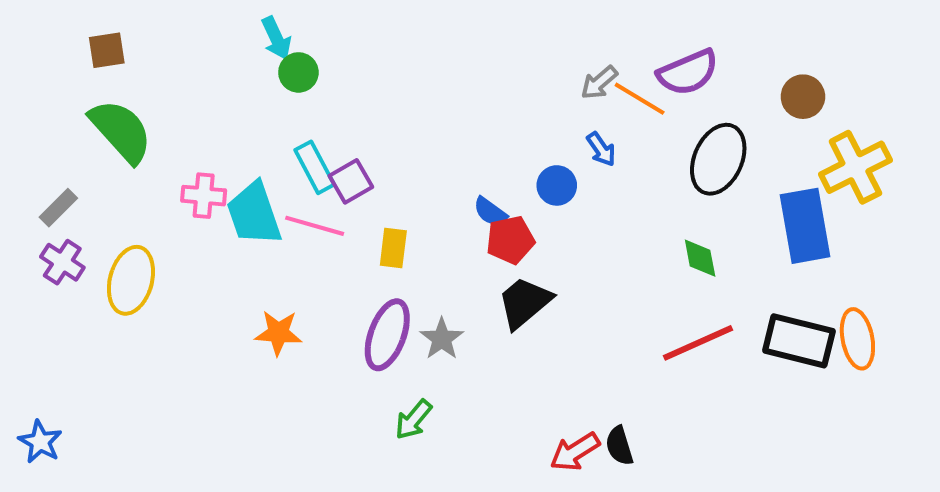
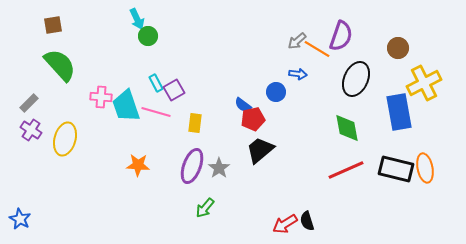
purple semicircle: (688, 72) -> (341, 36), turned -48
blue arrow: (601, 149) -> (298, 74), turned -48
cyan rectangle: (315, 167) -> (156, 83), size x0.7
green diamond: (700, 258) -> (347, 128), size x1.4

